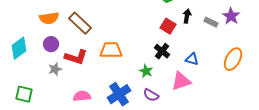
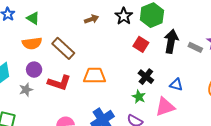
black arrow: (187, 16) -> (171, 41), size x1.6
red square: (168, 26) -> (141, 44), moved
gray star: (55, 69) -> (26, 90), moved
green star: (146, 71) -> (139, 97), moved

